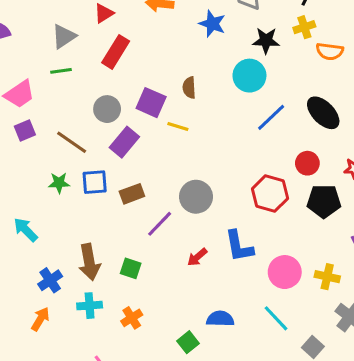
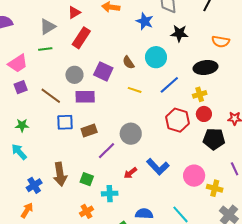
yellow cross: (304, 27) -> (200, 94), moved
cyan circle: (249, 76) -> (156, 57), moved
brown semicircle: (189, 88) -> (128, 62), turned -32
black ellipse: (323, 113) -> (206, 67), moved, turned -55
blue line: (271, 117) -> (169, 85), moved
yellow line: (178, 126) -> (135, 90), moved
purple rectangle: (124, 142) -> (85, 97), turned 48
green star: (59, 183) -> (22, 125), moved
red hexagon: (270, 194) -> (177, 120), moved
blue L-shape: (239, 246) -> (158, 167), turned -35
pink circle: (285, 272) -> (194, 176), moved
cyan cross: (90, 306) -> (110, 194), moved

